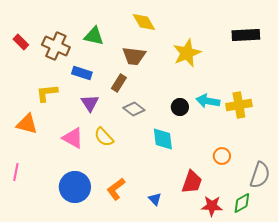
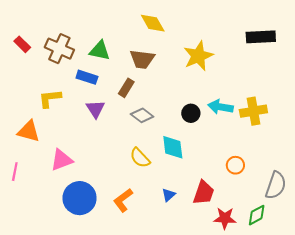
green triangle: (94, 36) -> (100, 51), moved
yellow semicircle: (104, 137) -> (140, 158), moved
pink triangle: (73, 138) -> (62, 160), moved, turned -50
pink line: (16, 172) -> (15, 172), moved
blue triangle: (155, 199) -> (169, 195), moved, turned 32

